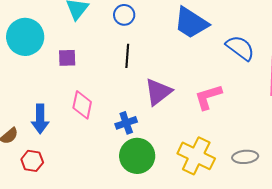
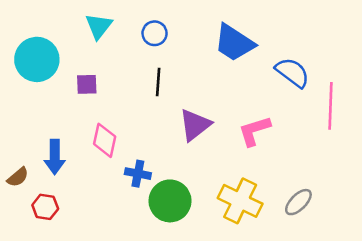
blue cross: (126, 123) -> (138, 174), moved, turned 30
gray ellipse: (245, 157) -> (298, 202), turned -40

